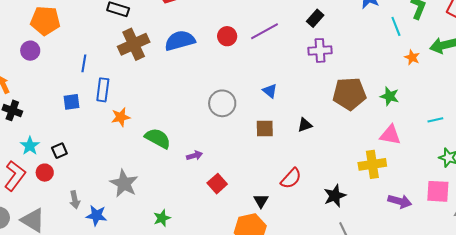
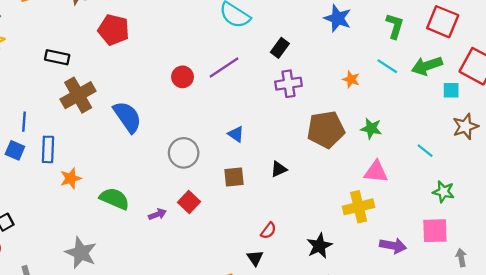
cyan line: (396, 26) -> (387, 66), moved, turned -30
blue semicircle: (180, 41) -> (127, 117), moved, turned 76
orange star: (412, 57) -> (351, 79), moved
blue square: (71, 102) -> (15, 150), moved, turned 36
cyan line: (435, 120) -> (425, 151), turned 56
red semicircle: (291, 178) -> (268, 231), size x0.7
red square: (217, 184) -> (189, 202), moved
black triangle: (261, 201) -> (255, 258), moved

